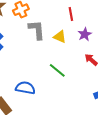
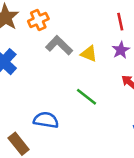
red line: (71, 14) -> (120, 22), moved
gray L-shape: (37, 30) -> (59, 45), turned -40

